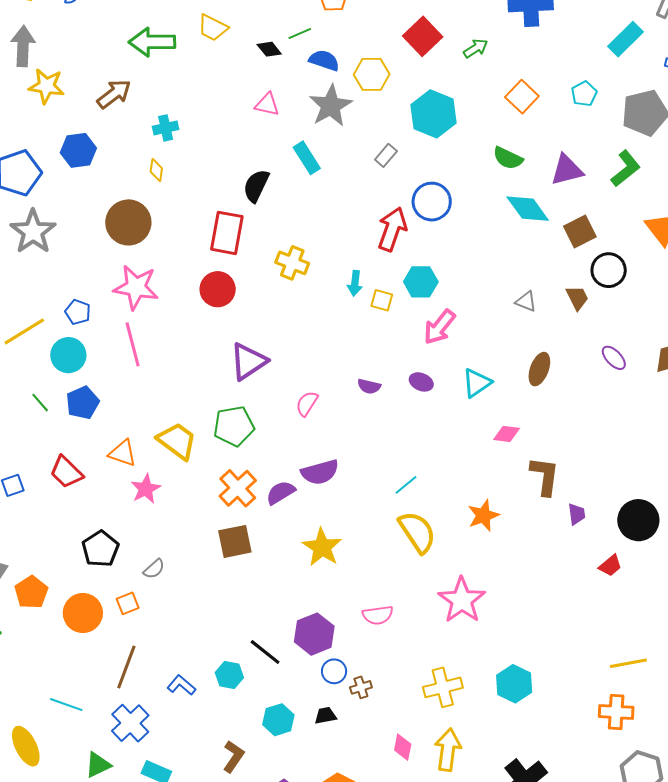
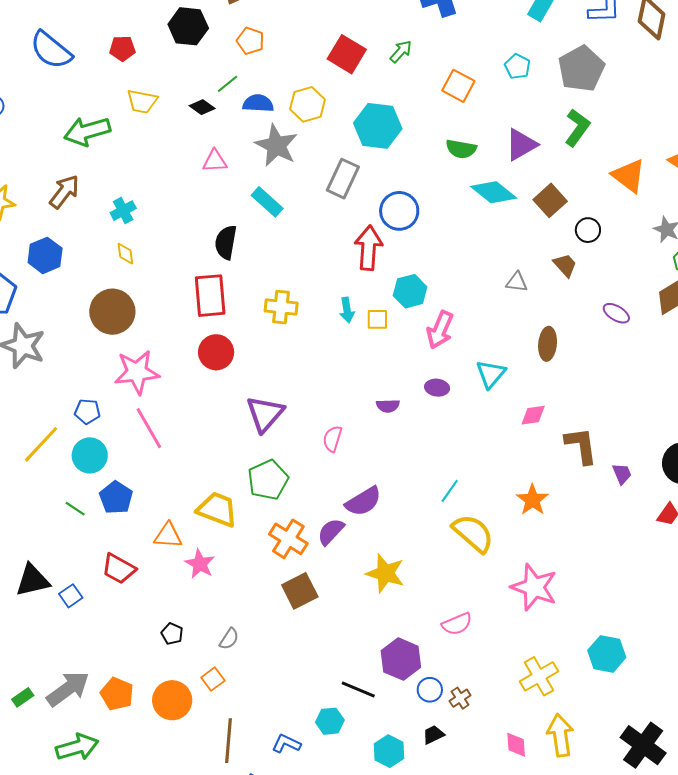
gray rectangle: (386, 155) -> (343, 179), size x1.6
black circle: (609, 270) -> (588, 230), size x0.7
black pentagon: (100, 549) -> (172, 634), size x0.6

